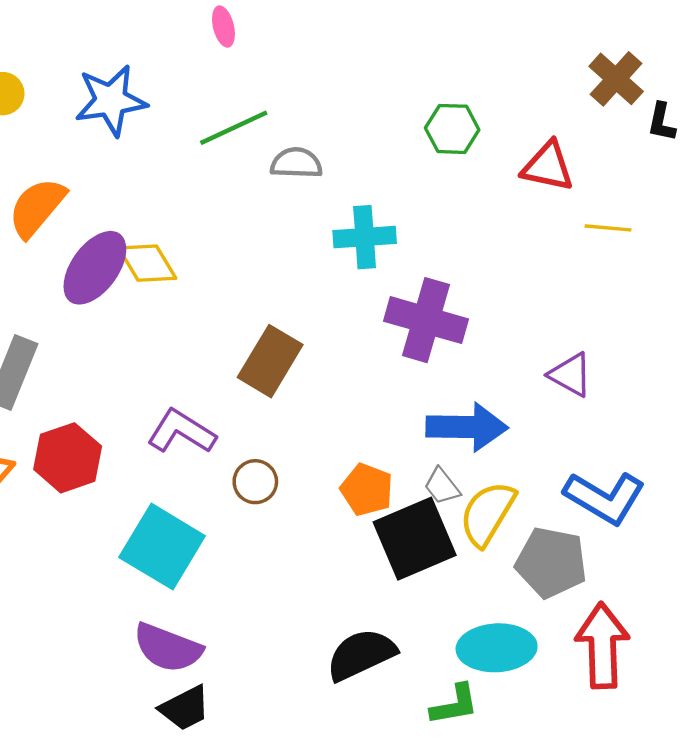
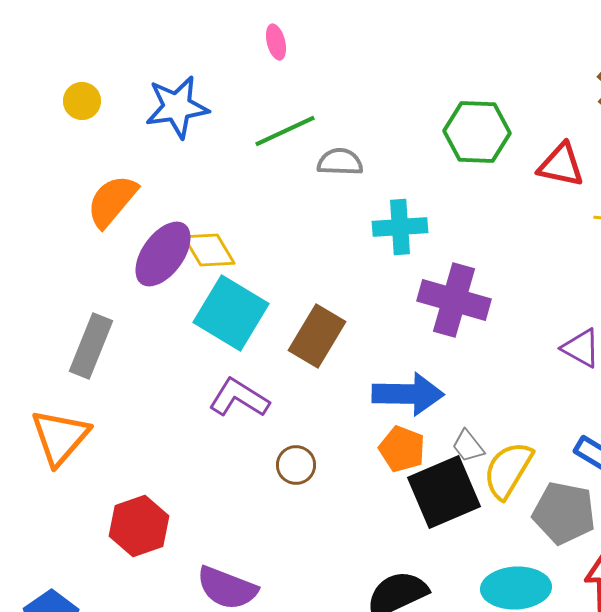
green hexagon: (452, 129) -> (477, 132), size x1.4
blue arrow: (467, 427) -> (408, 394), moved
red hexagon: (68, 458) -> (139, 526), moved
brown circle: (255, 482) -> (296, 465), moved
cyan square: (162, 547) -> (231, 313), moved

